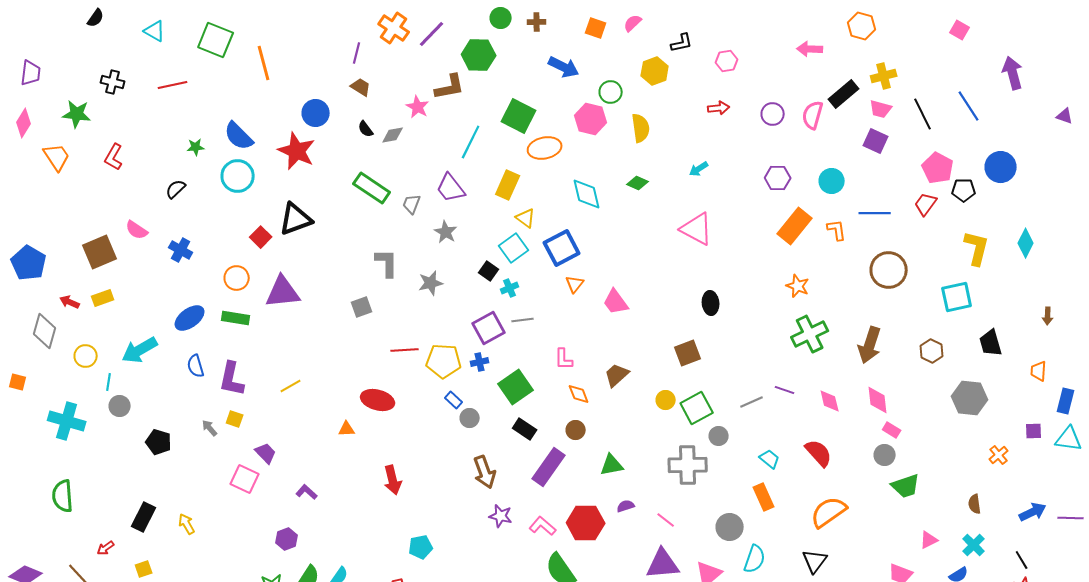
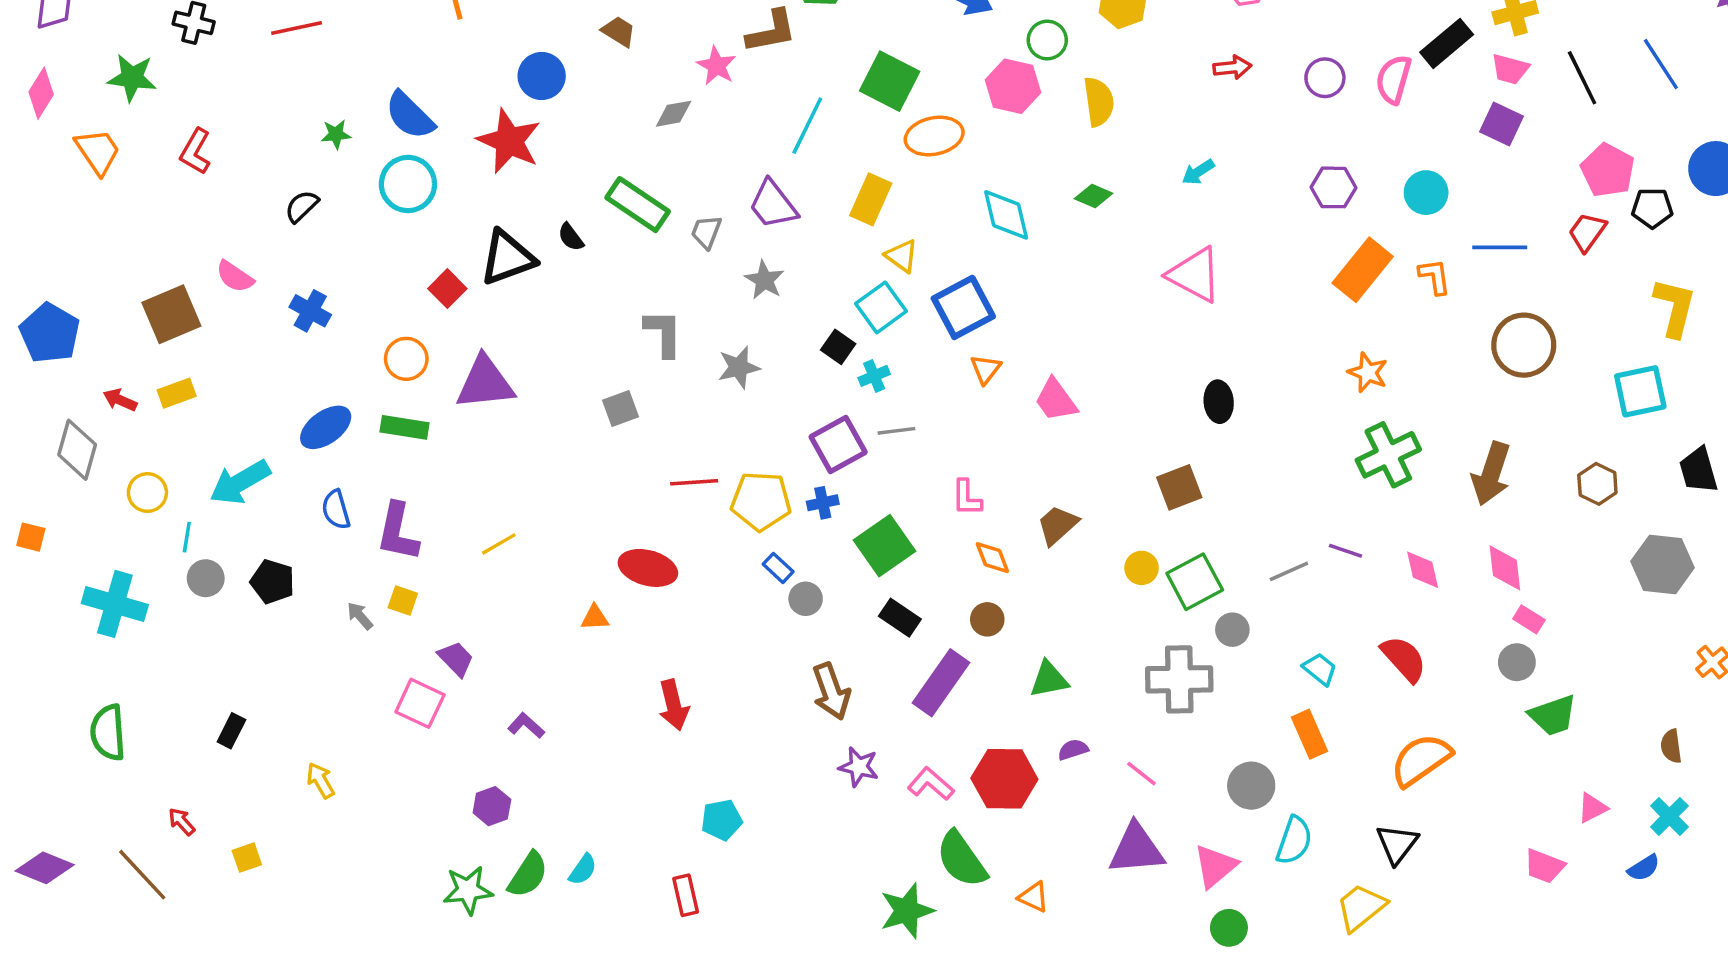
black semicircle: (366, 129) -> (571, 237), moved
black pentagon: (159, 442) -> (273, 582), moved
black rectangle: (144, 517) -> (231, 731), moved, size x0.7
red arrow: (106, 548) -> (182, 822), turned 84

